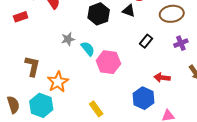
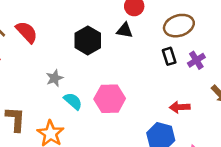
black rectangle: (146, 41) -> (169, 56), moved, turned -48
cyan semicircle: (88, 49) -> (73, 101), moved

